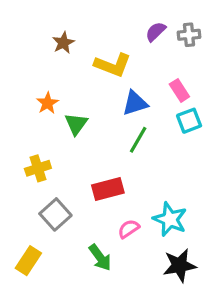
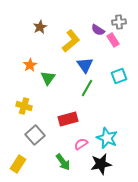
purple semicircle: (156, 32) -> (98, 30), moved, turned -104
yellow L-shape: (113, 65) -> (71, 41), turned -60
pink rectangle: (179, 90) -> (113, 40), moved
blue triangle: (135, 103) -> (85, 65), turned -48
yellow cross: (38, 168) -> (24, 106), turned 35
black star: (179, 265) -> (101, 164), moved

